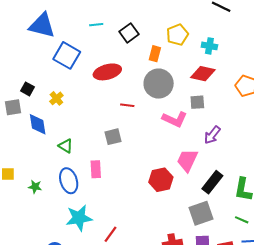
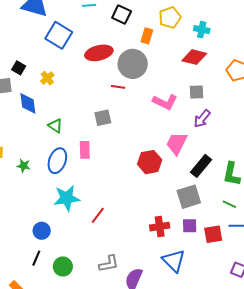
black square: (129, 33) -> (122, 14), turned -30
gray circle: (159, 84) -> (133, 64), moved
gray square: (197, 102) -> (196, 92), moved
blue ellipse: (69, 181) -> (57, 161), turned 35

